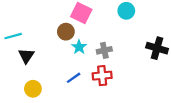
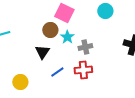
cyan star: (79, 47) -> (67, 37), moved
black triangle: (26, 56) -> (42, 52), moved

